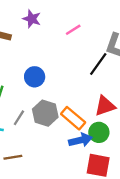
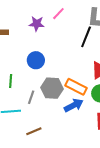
purple star: (32, 19) -> (37, 24), moved
blue arrow: (80, 140) -> (74, 105), moved

